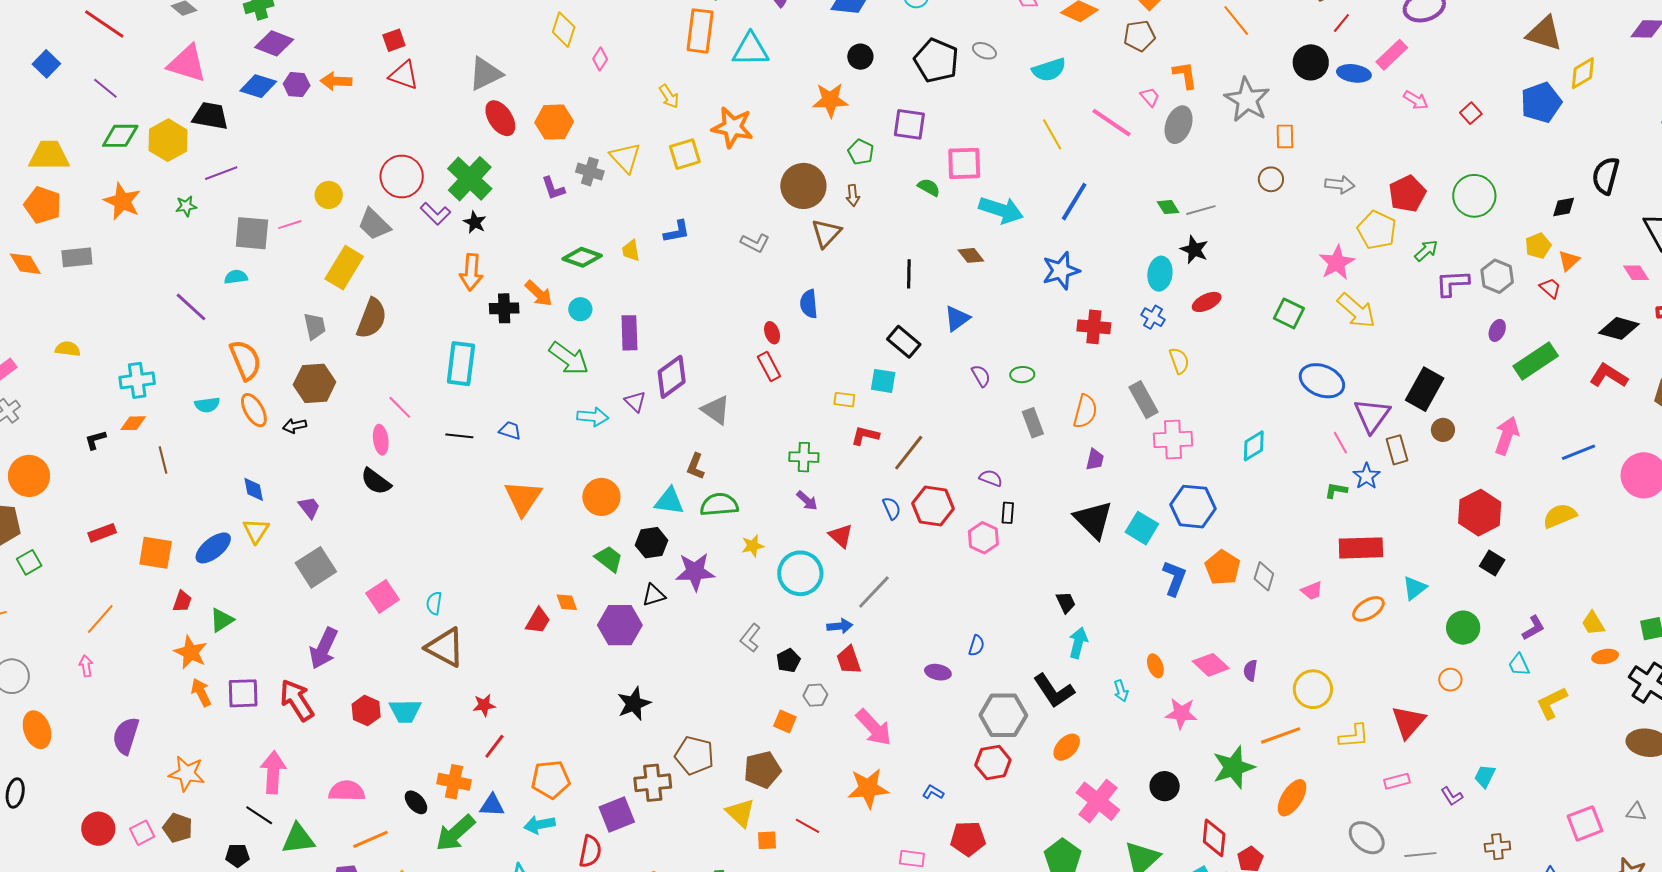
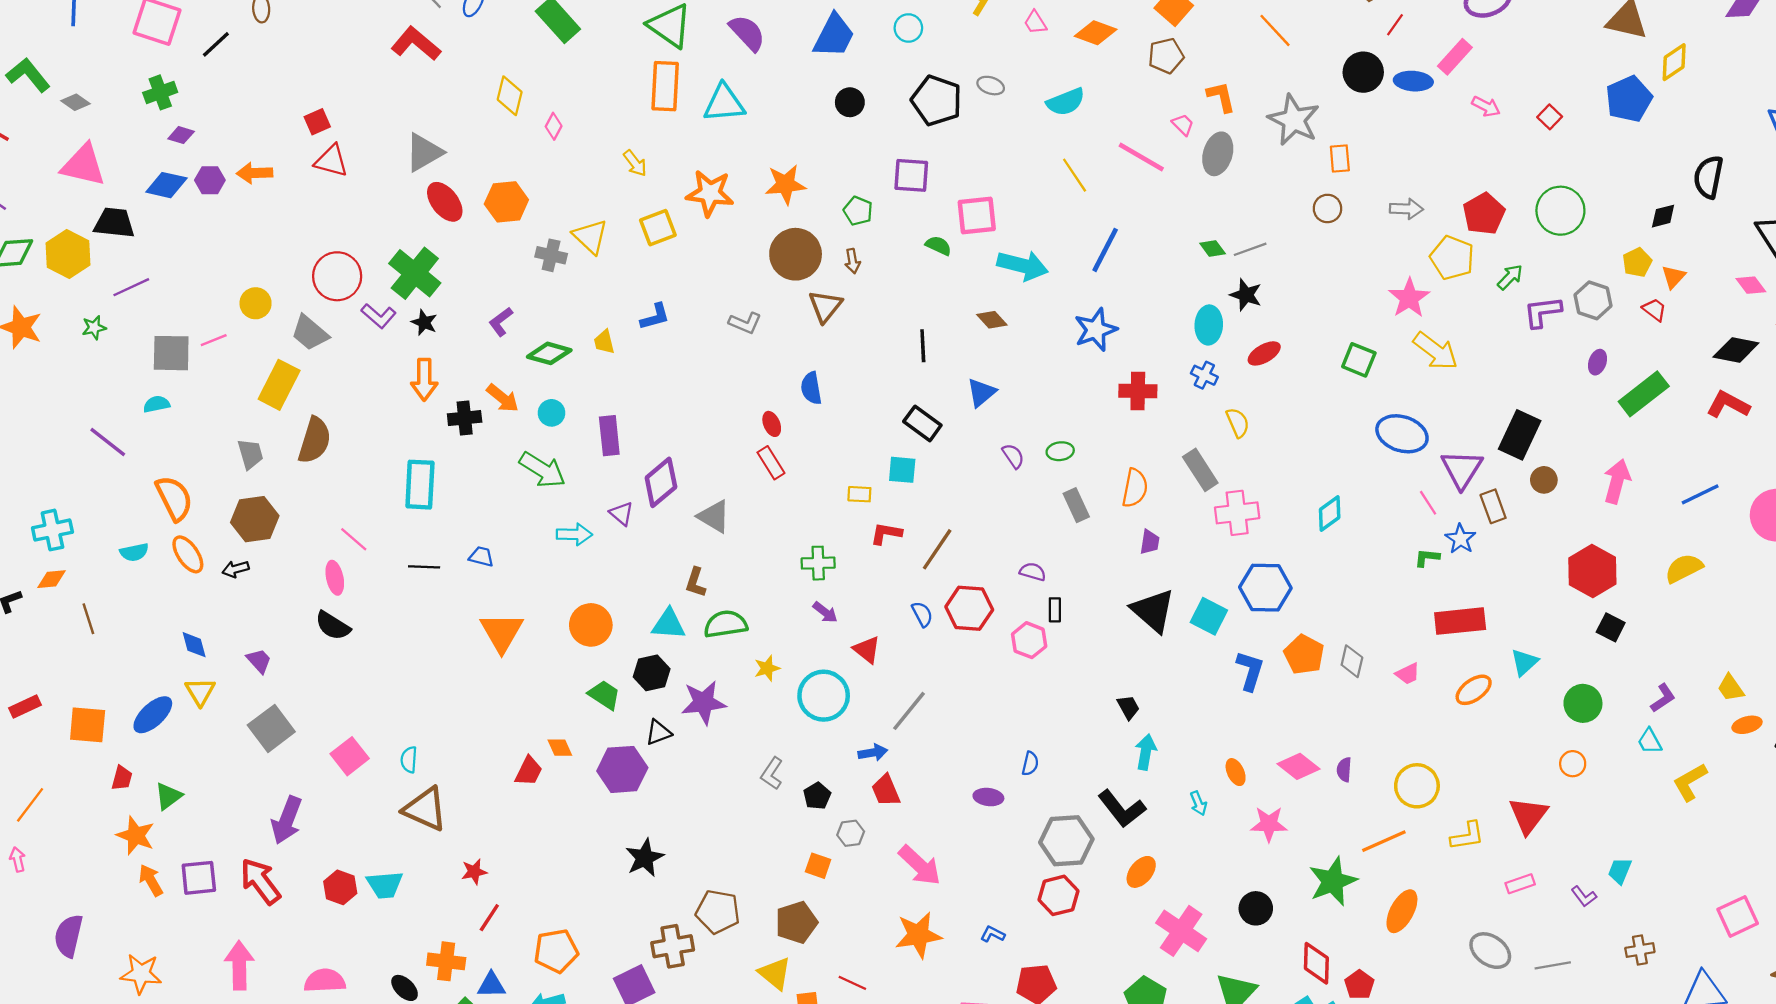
purple diamond: (274, 43) -> (181, 135), size x0.6
orange star: (830, 100) -> (785, 184), moved
purple L-shape: (553, 188) -> (501, 322), moved, turned 76

